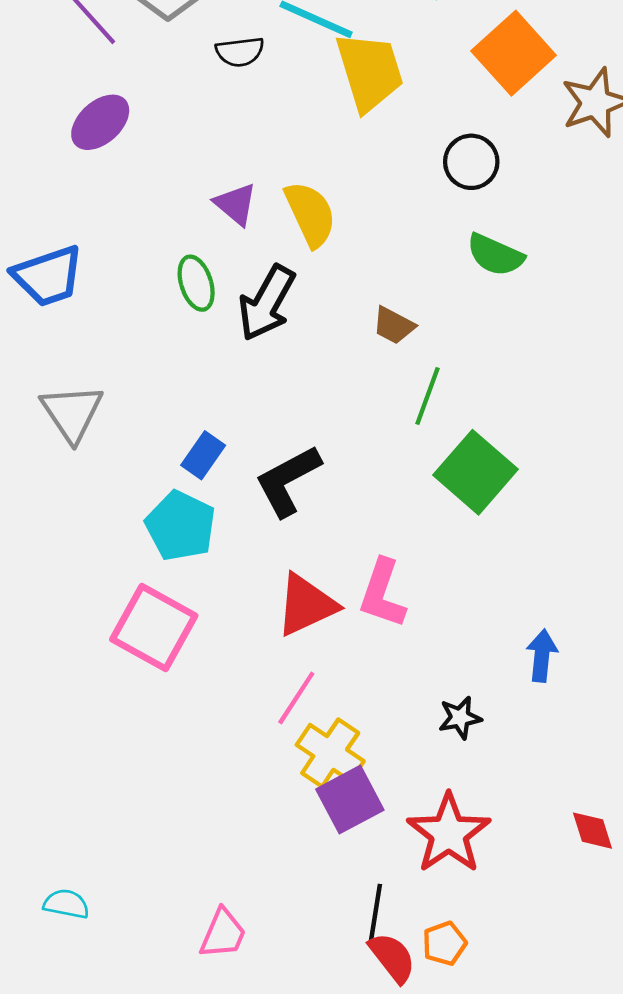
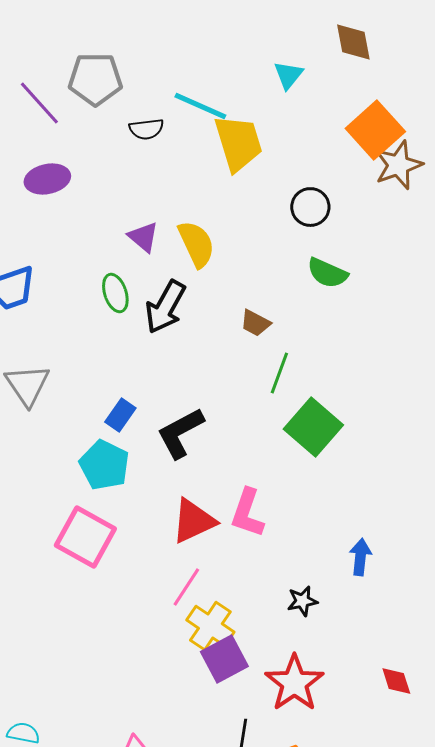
orange square: (514, 53) -> (375, 130), moved
purple ellipse: (100, 122) -> (47, 179), turned 30

